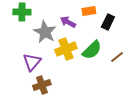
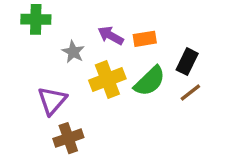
orange rectangle: (89, 11) -> (145, 39), moved
black rectangle: (108, 22) -> (187, 62), moved
gray star: (45, 32) -> (73, 52), size x0.6

